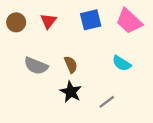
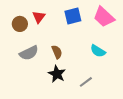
brown circle: (16, 22) -> (20, 24), moved
gray semicircle: (36, 66) -> (29, 53), turned -48

